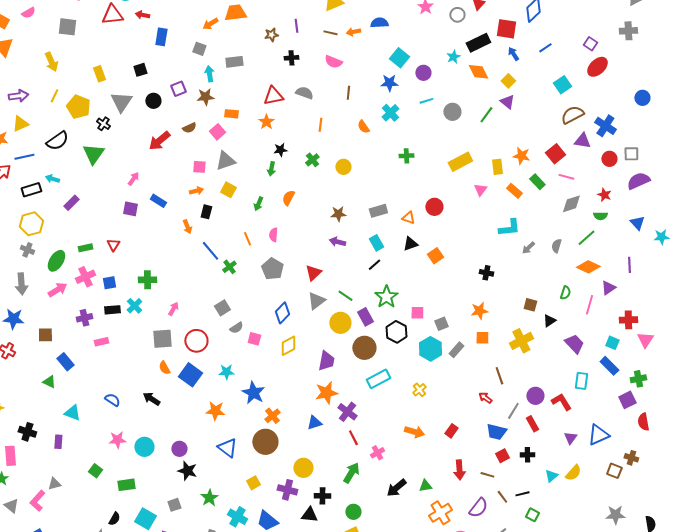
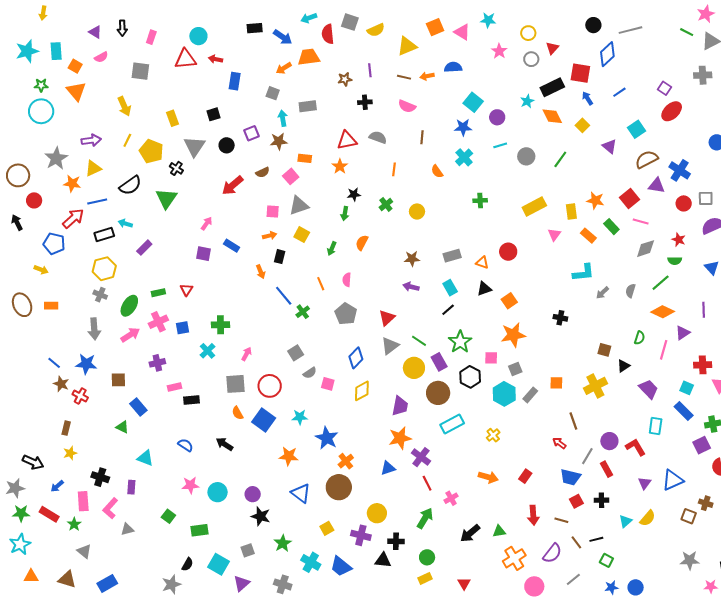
purple triangle: (507, 102) -> (609, 146), moved
black rectangle: (112, 310) -> (191, 400), moved
orange star: (479, 311) -> (513, 335), moved, size x1.4
pink L-shape: (37, 501) -> (110, 508), moved

